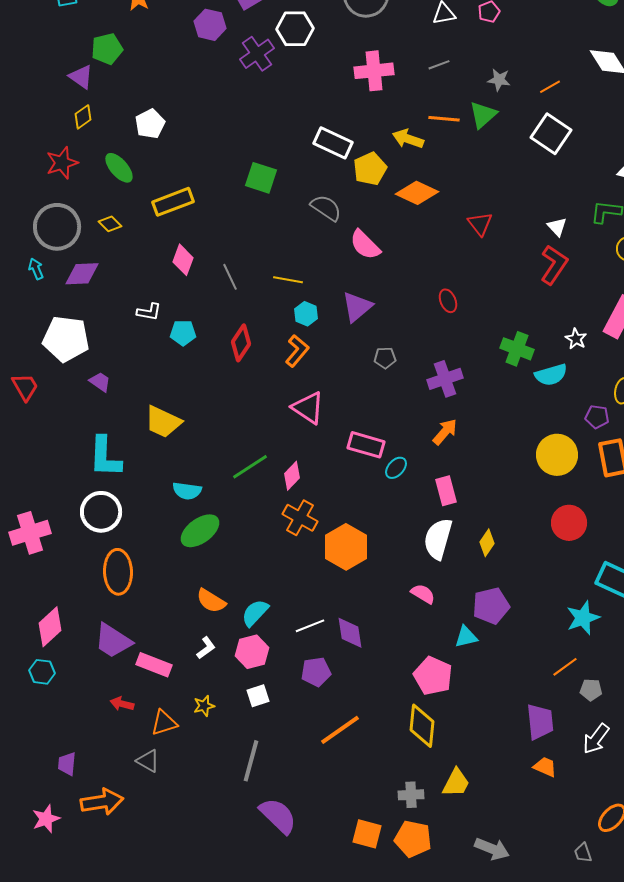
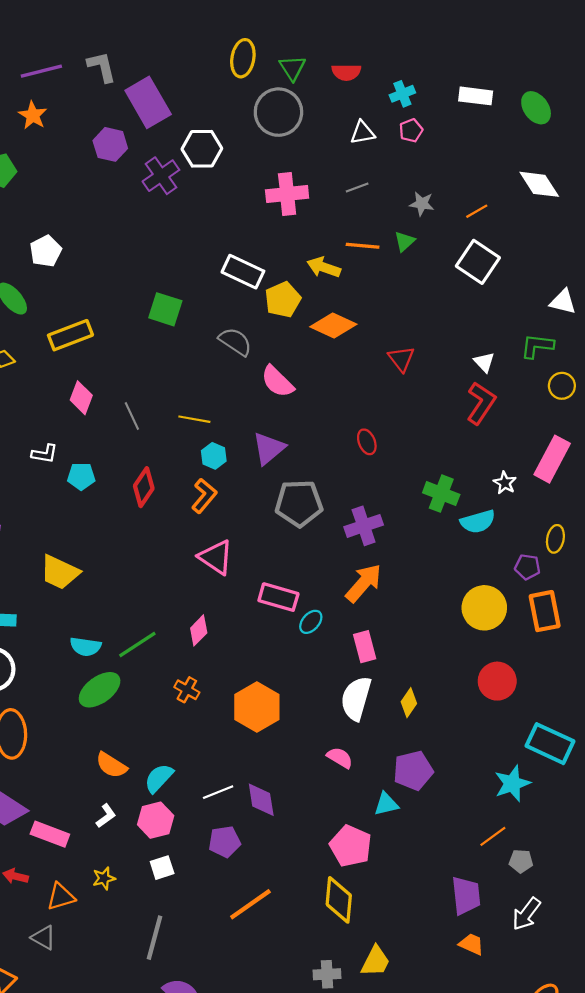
green triangle: (483, 115) -> (405, 241), size x0.7
gray pentagon: (385, 358) -> (299, 503), size x2.0
orange arrow: (445, 432) -> (364, 583), size x1.4
green line: (250, 467) -> (137, 644), moved
orange cross: (300, 518) -> (187, 690), moved, size x0.7

